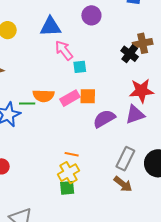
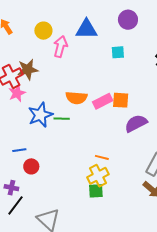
pink arrow: (64, 50) -> (60, 47), moved, turned 50
cyan square: (80, 67) -> (118, 52), moved
green line: (27, 103) -> (62, 119), moved

